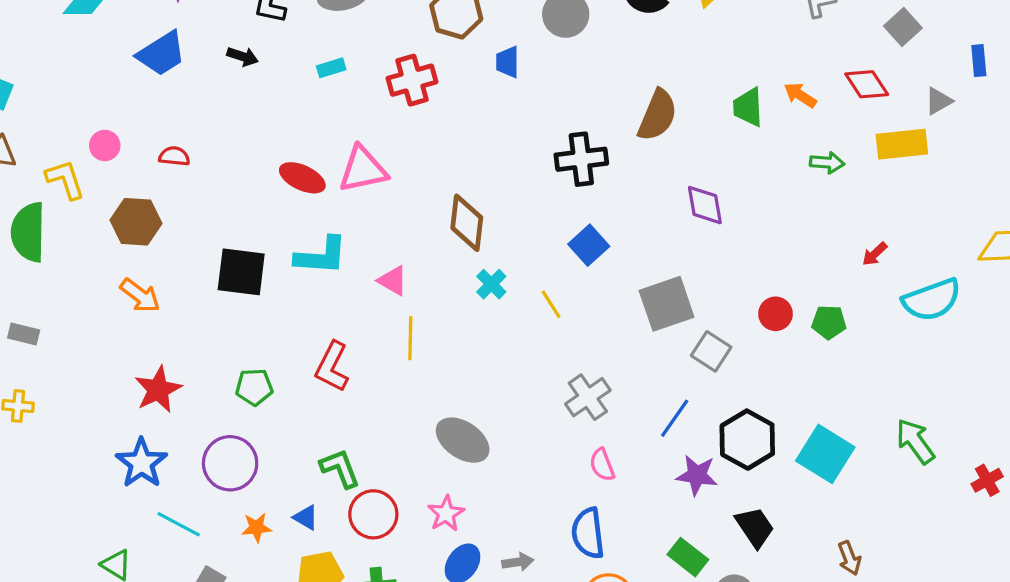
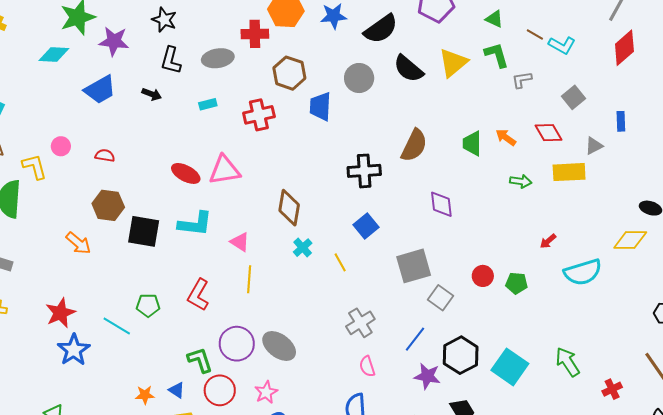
blue trapezoid: (508, 62) -> (320, 106), size x1.4
brown hexagon: (136, 222) -> (108, 205), moved
red star: (158, 390) -> (60, 313), moved
purple circle: (230, 463) -> (237, 344), moved
cyan line: (179, 524) -> (117, 326), moved

